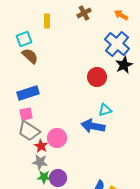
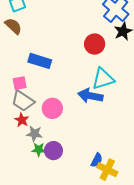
brown semicircle: (30, 56) -> (13, 26), moved
blue rectangle: (28, 93) -> (40, 61), moved, turned 35
cyan triangle: (105, 110) -> (103, 79), size x1.6
red star: (41, 146) -> (22, 120), moved

